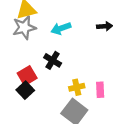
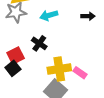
yellow cross: (77, 87) -> (59, 69), size x1.6
pink rectangle: (100, 90) -> (80, 73), turned -56

